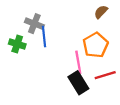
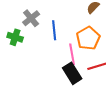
gray cross: (34, 24) -> (31, 18), turned 30
blue line: (44, 36) -> (54, 30), moved

